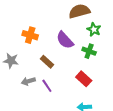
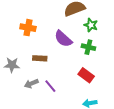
orange cross: (30, 35) -> (28, 28), moved
brown rectangle: (47, 62) -> (40, 58), moved, turned -32

